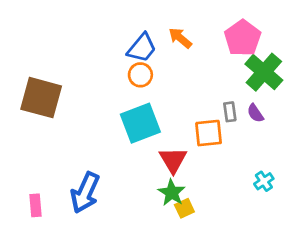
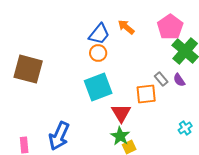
gray rectangle: (230, 112) -> (161, 79), turned -32

